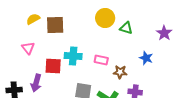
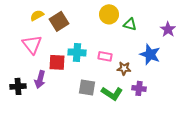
brown square: (55, 25) -> (59, 21), turned -30
pink triangle: (28, 48) -> (32, 44), size x1.5
blue star: (146, 58) -> (150, 54), size x1.5

